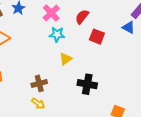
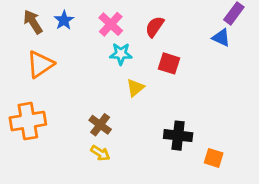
red square: (97, 37) -> (169, 63), moved
brown cross: (39, 83) -> (100, 125), turned -35
black cross: (87, 84) -> (178, 136), moved

